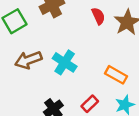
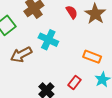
cyan cross: (65, 62) -> (48, 40), moved

